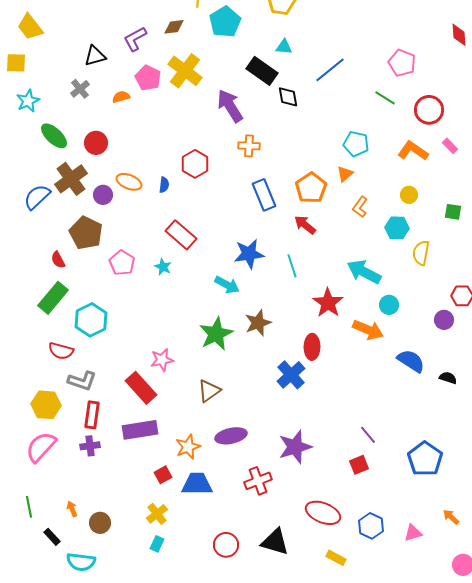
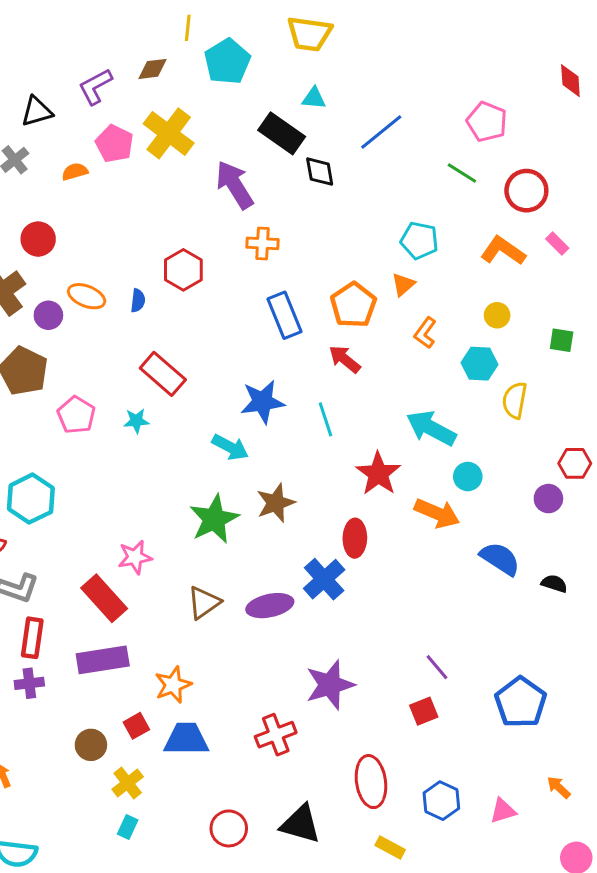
cyan star: (163, 267) -> (136, 421), turned -30
purple ellipse: (231, 436) -> (270, 606), moved
red ellipse: (323, 513) -> (371, 782), turned 60
brown circle: (100, 523) -> (91, 745), moved

